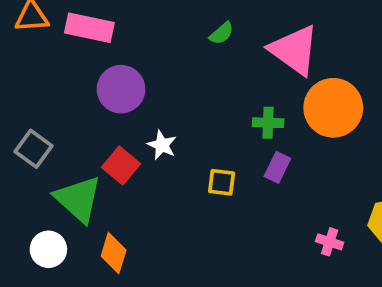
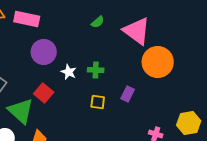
green cross: (268, 123) -> (96, 70), moved
white star: (162, 145) -> (69, 72), moved

